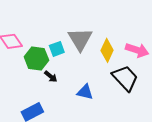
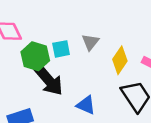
gray triangle: (80, 39) -> (90, 42), size x0.6
black arrow: (51, 76) -> (49, 80), size x2.0

